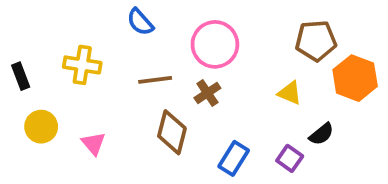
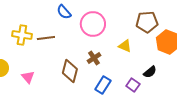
blue semicircle: (140, 22) -> (64, 12), moved
brown line: (155, 80) -> (46, 38), moved
brown cross: (207, 93) -> (94, 58), moved
yellow triangle: (290, 93) -> (125, 46), moved

